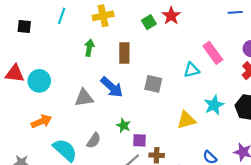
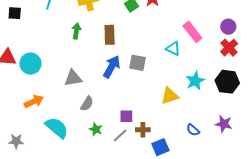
cyan triangle: (192, 70) -> (173, 49), turned 42
blue arrow: (112, 87) -> (112, 67), moved, turned -100
green star: (123, 125) -> (96, 129), moved
gray semicircle: (94, 140) -> (87, 104), moved

